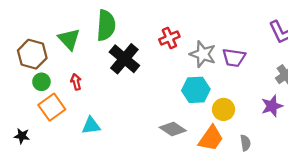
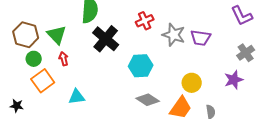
green triangle: (69, 39) -> (57, 35), moved
cyan hexagon: (196, 90) -> (141, 66), moved

